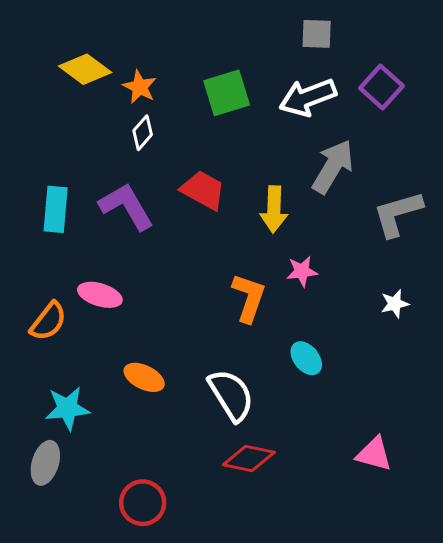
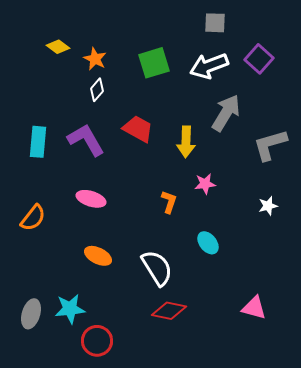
yellow diamond: (85, 69) -> (58, 47), size x0.7
pink ellipse: (100, 295) -> (91, 199), moved
orange L-shape: (249, 298) -> (169, 202), size x0.7
cyan star: (67, 408) -> (70, 309), moved

